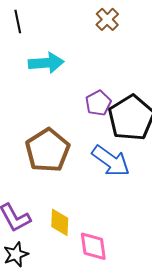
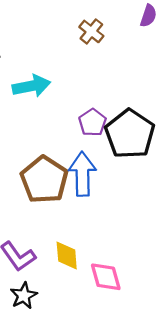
blue arrow: (111, 161) -> (82, 174), moved, turned -120

